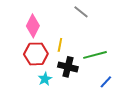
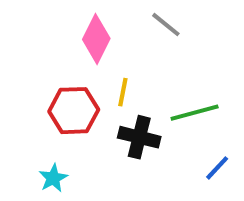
pink diamond: (33, 26) -> (96, 39), moved
cyan star: (45, 79) -> (53, 178), moved

